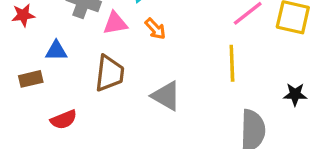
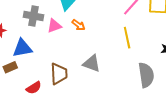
blue triangle: (56, 51) -> (22, 48), size x1.5
brown trapezoid: (109, 73) -> (59, 74), moved

